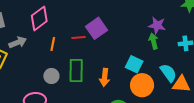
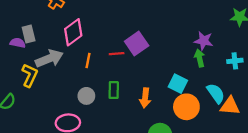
gray arrow: (18, 42) -> (49, 59), size x1.4
green rectangle: (76, 70) -> (114, 90), size x0.7

